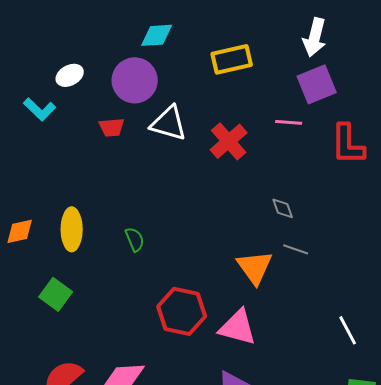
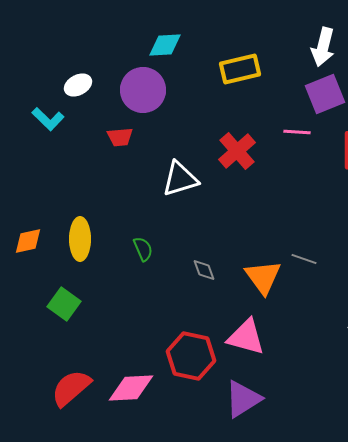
white triangle: (169, 123) -> (180, 179), moved, turned -33
gray diamond: (283, 208) -> (204, 270), moved
red hexagon: (182, 311) -> (191, 356), moved

